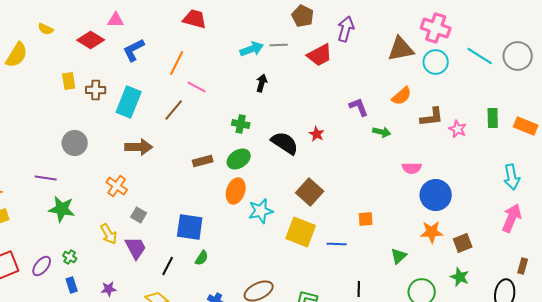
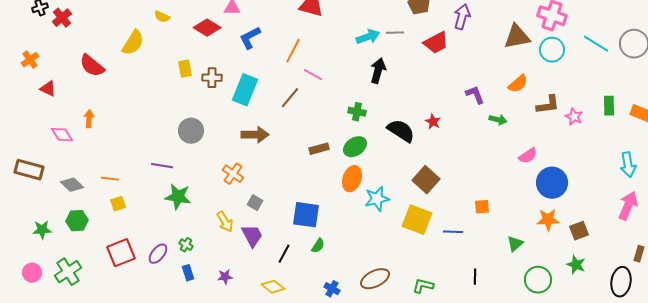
black arrow: (262, 83) -> (378, 71), size x1.4
pink semicircle: (412, 168) -> (528, 156), turned -36

